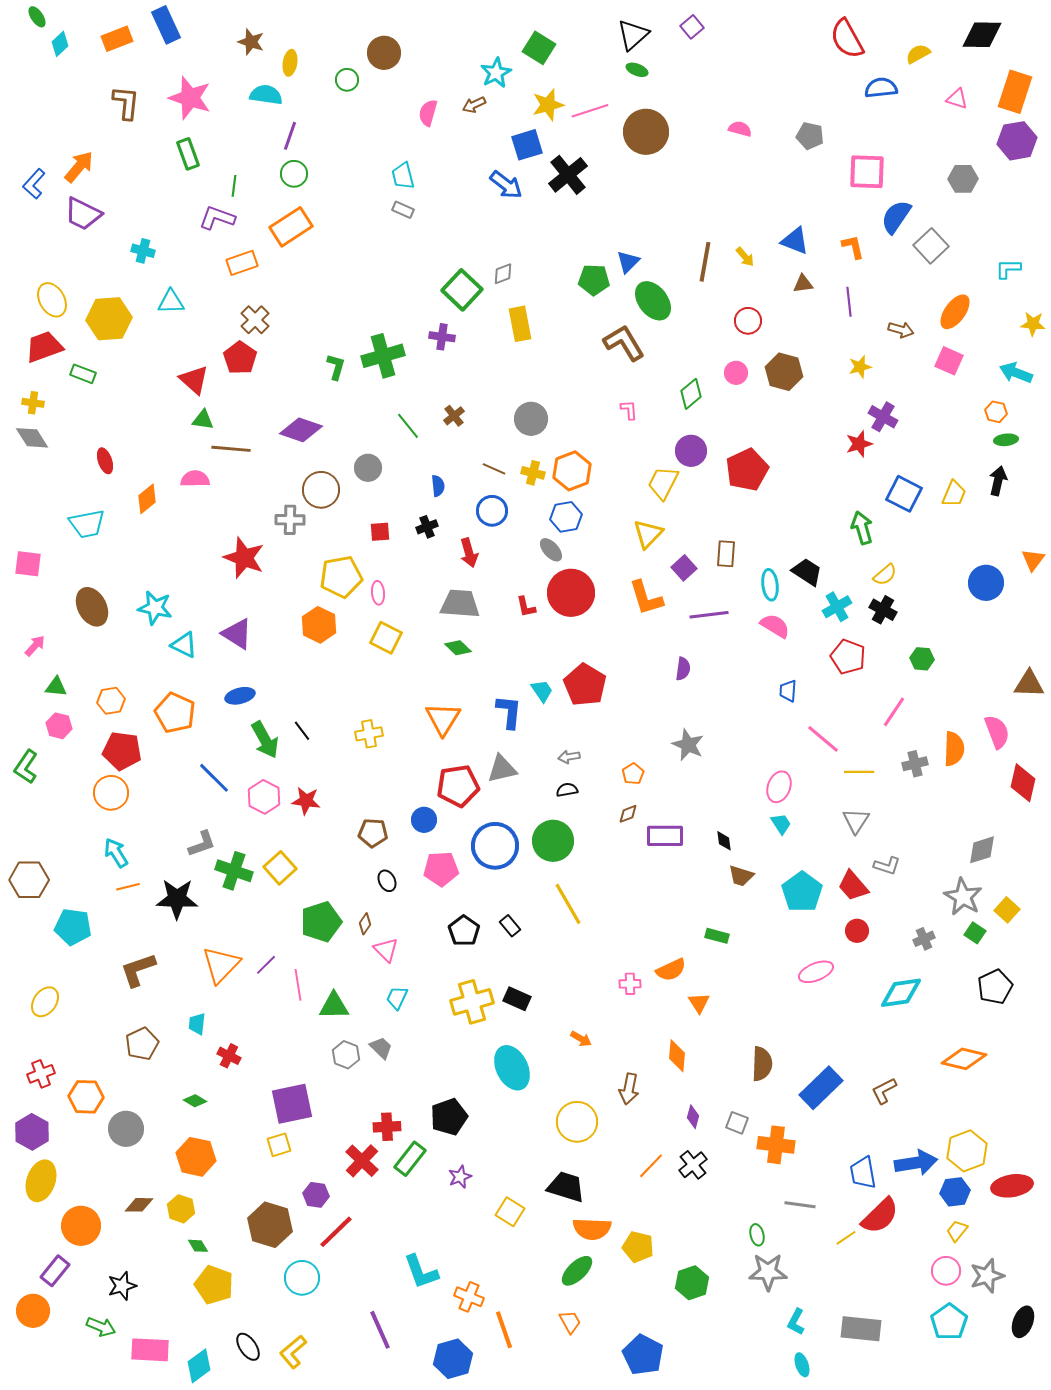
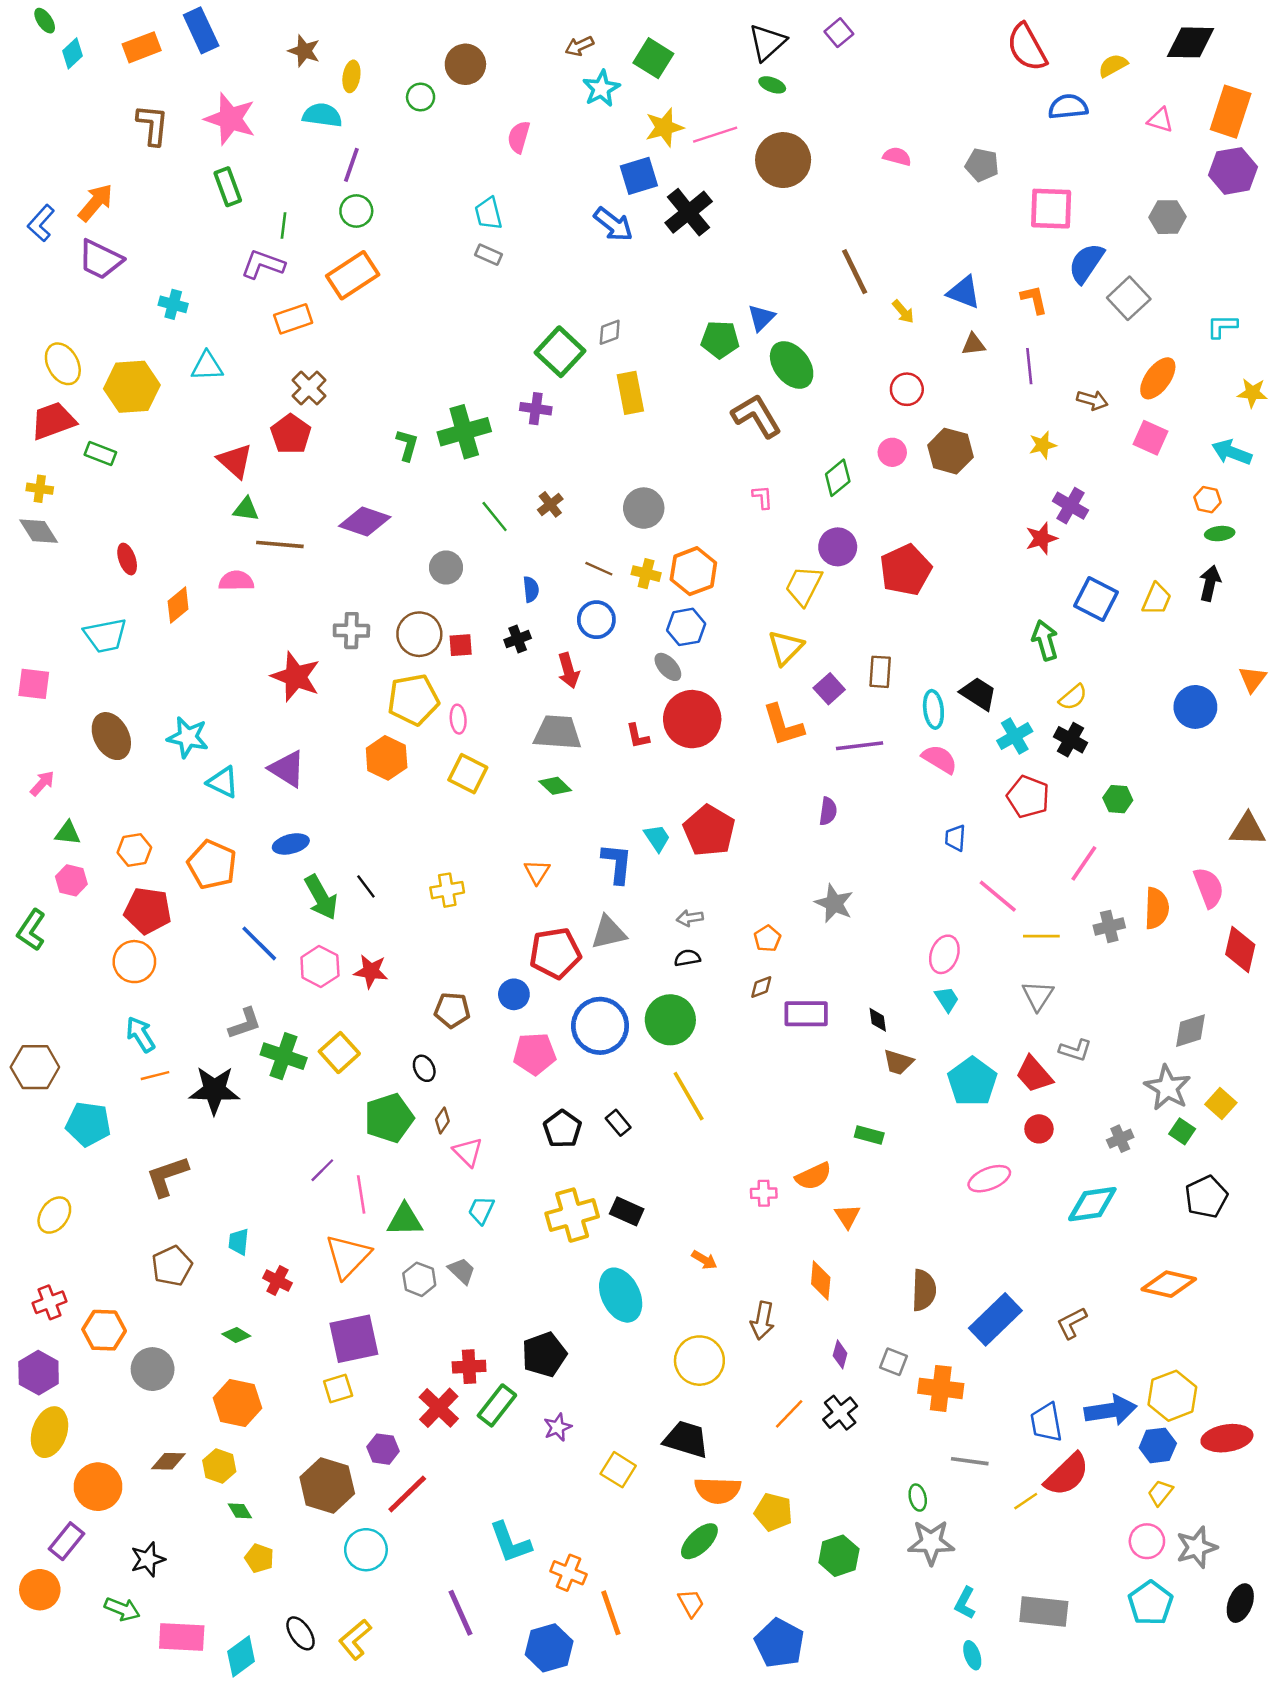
brown arrow: (474, 105) -> (579, 46), moved
brown line: (705, 262) -> (855, 272), moved, turned -36
brown circle: (321, 490) -> (419, 634), moved
orange triangle: (443, 719) -> (537, 872), size x0.6
black ellipse: (387, 881) -> (424, 1068), moved
orange triangle: (221, 965) -> (348, 1256), moved
yellow pentagon: (214, 1285) -> (259, 1558), size x0.6

